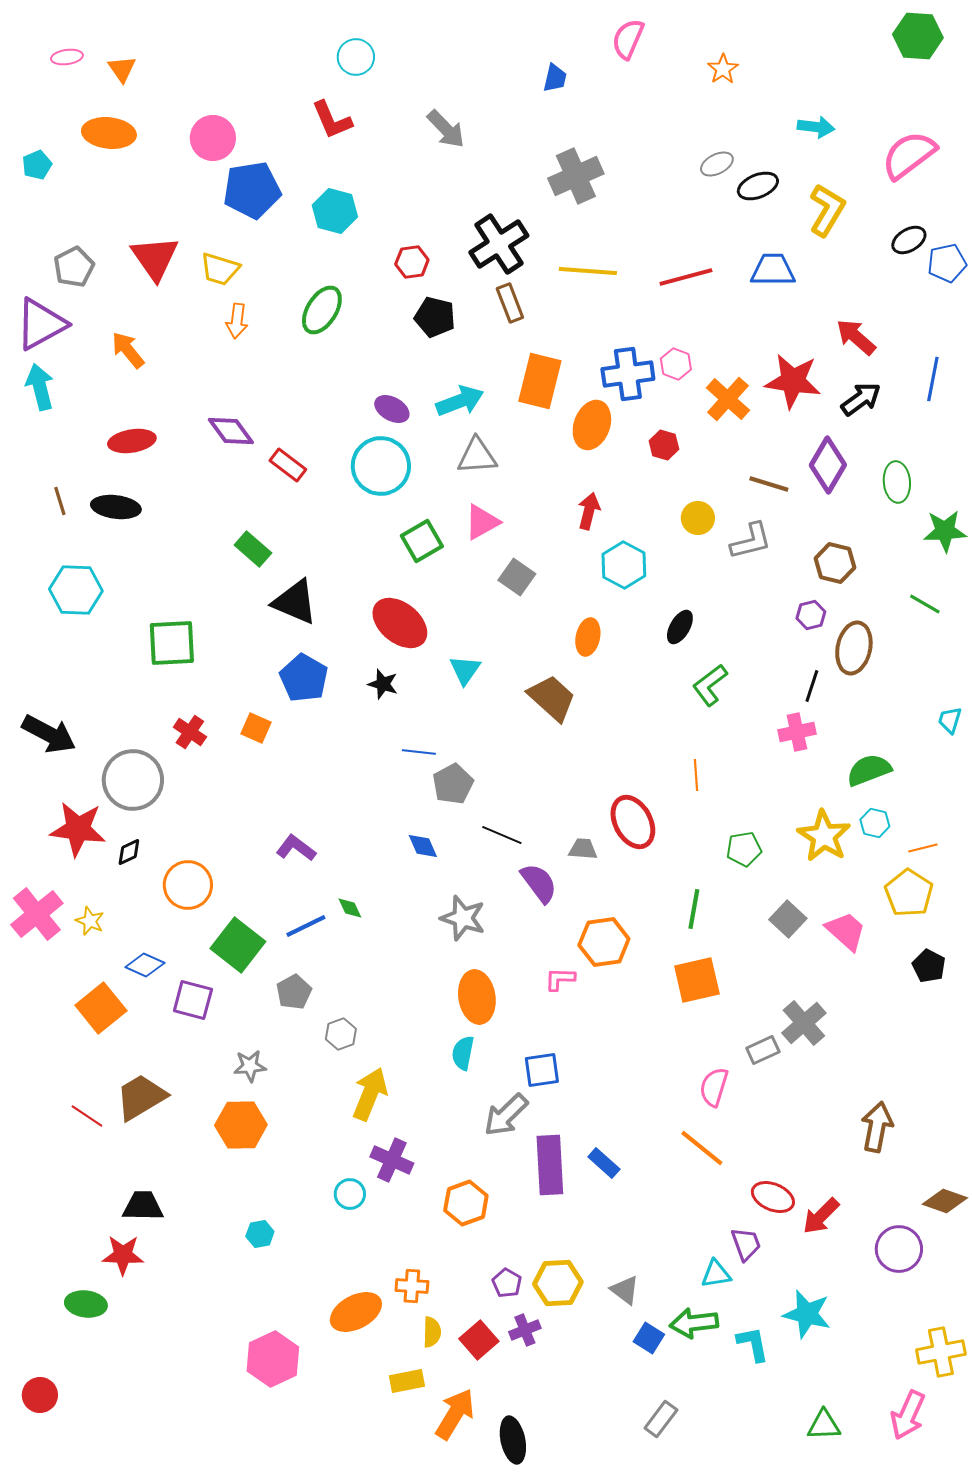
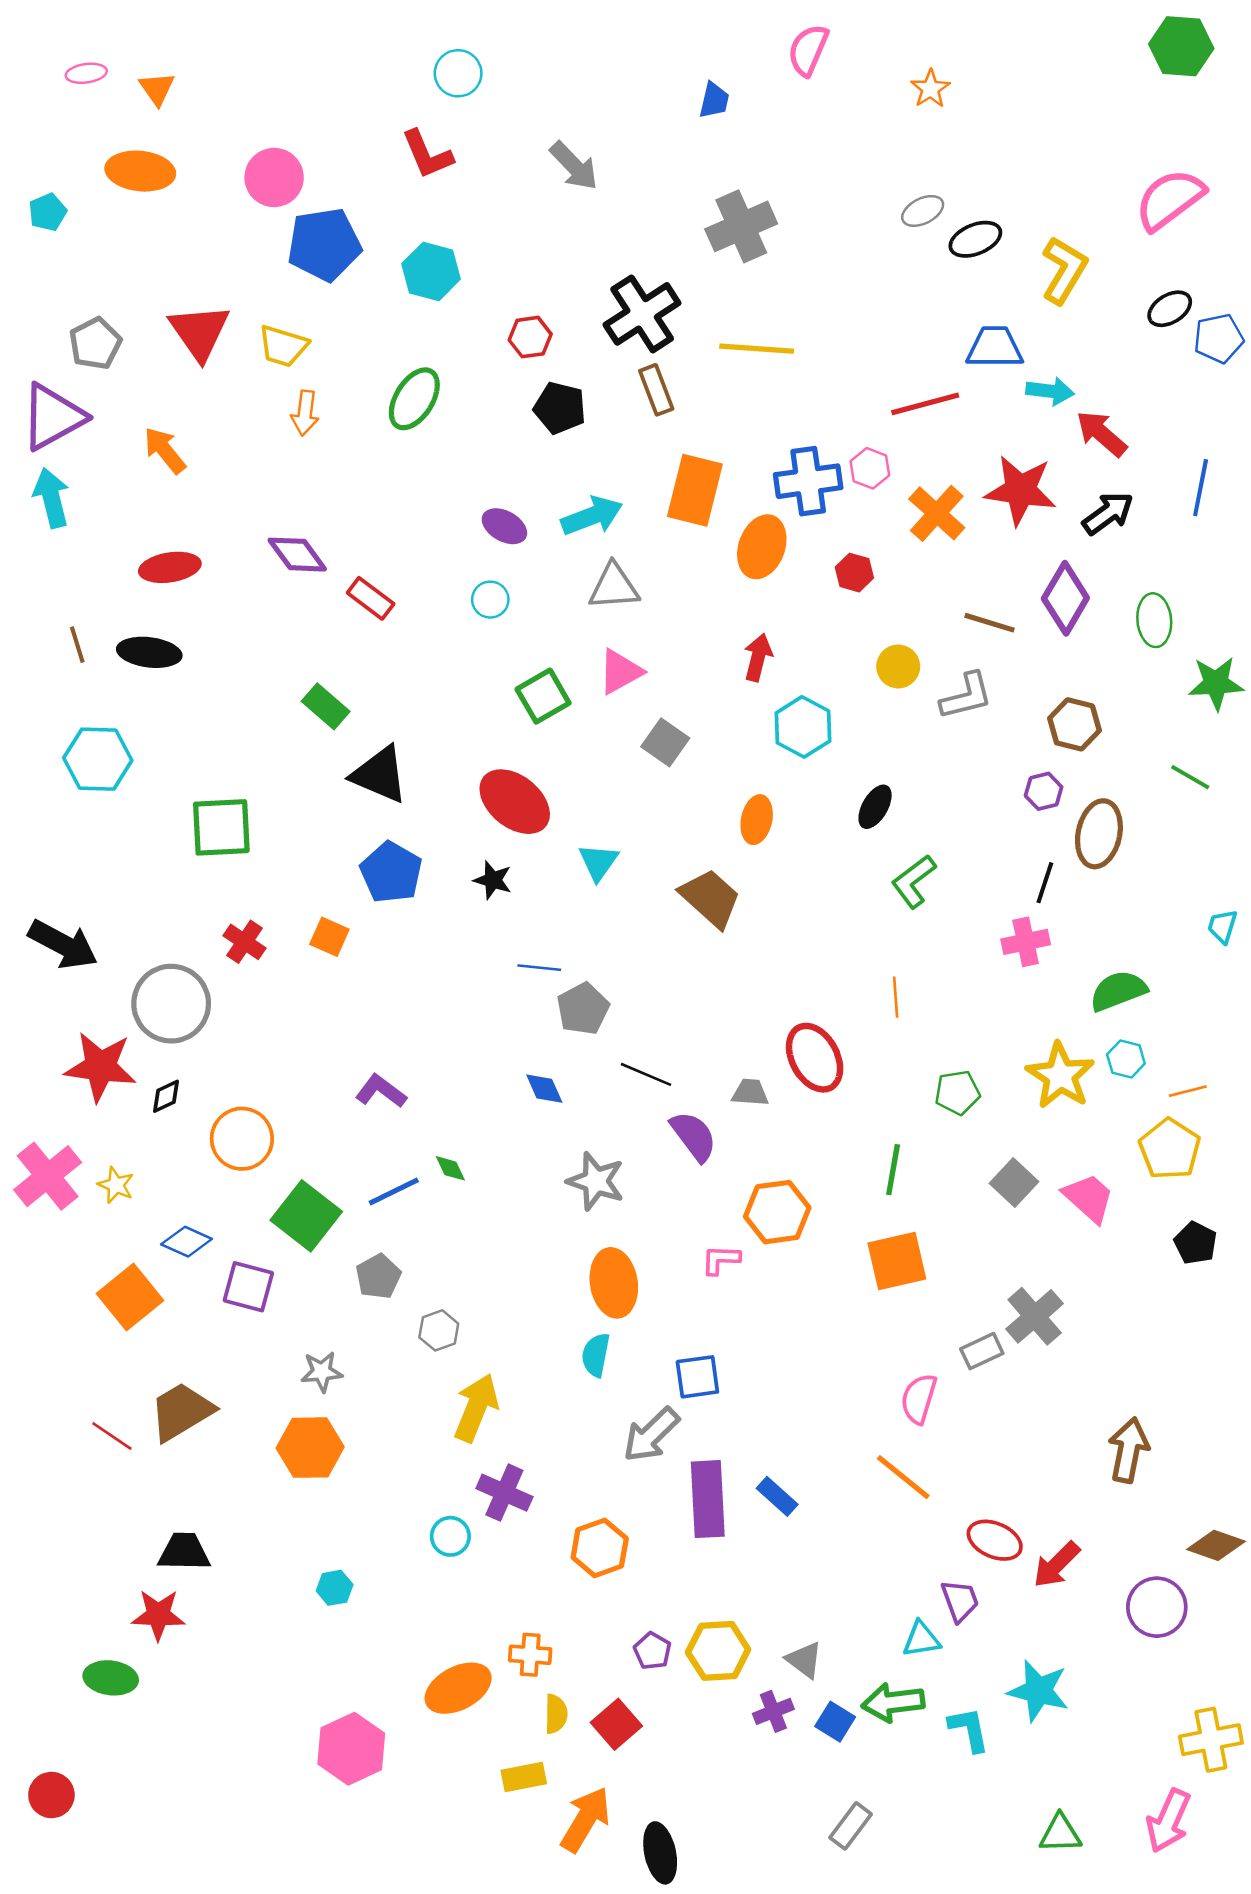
cyan arrow: (816, 127) -> (1050, 391), moved
red line: (686, 277) -> (925, 404), moved
cyan circle: (381, 466) -> (490, 600), size x0.5
purple cross: (525, 1330) -> (773, 1711), moved

